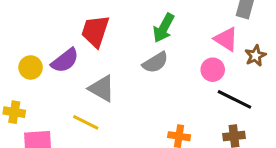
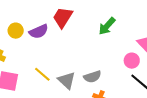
gray semicircle: (155, 62) -> (92, 77), moved
gray triangle: (102, 88) -> (67, 80), moved

